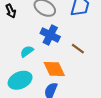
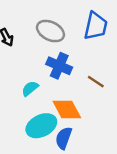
cyan ellipse: (20, 80) -> (41, 126), moved

